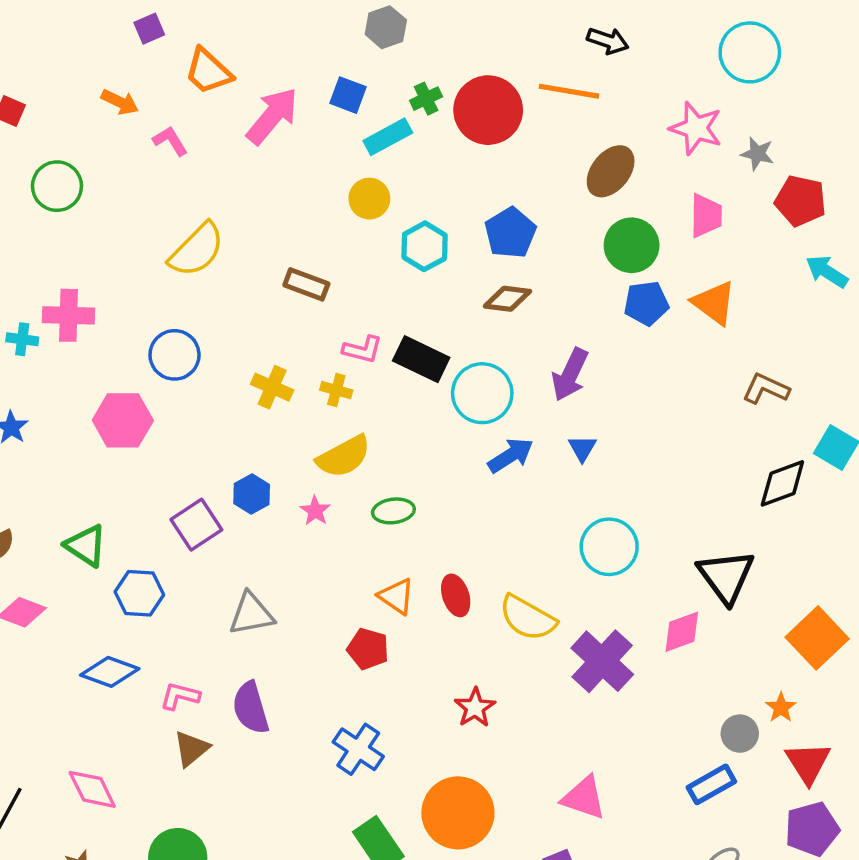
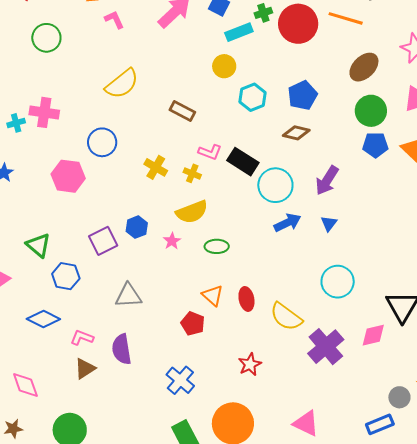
cyan cross: (22, 339) -> (16, 123), turned -30

